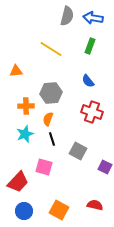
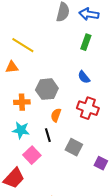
yellow line: (51, 49) -> (23, 45), moved
orange semicircle: (48, 119) -> (56, 115), moved
cyan star: (25, 134) -> (21, 130), turned 30
pink square: (44, 167) -> (32, 155), moved, turned 30

